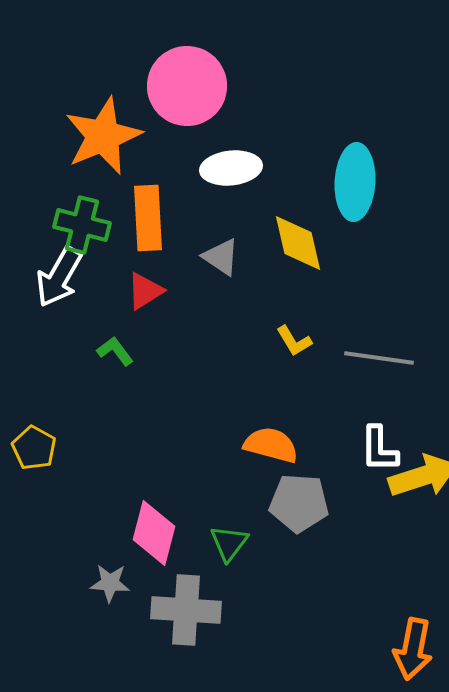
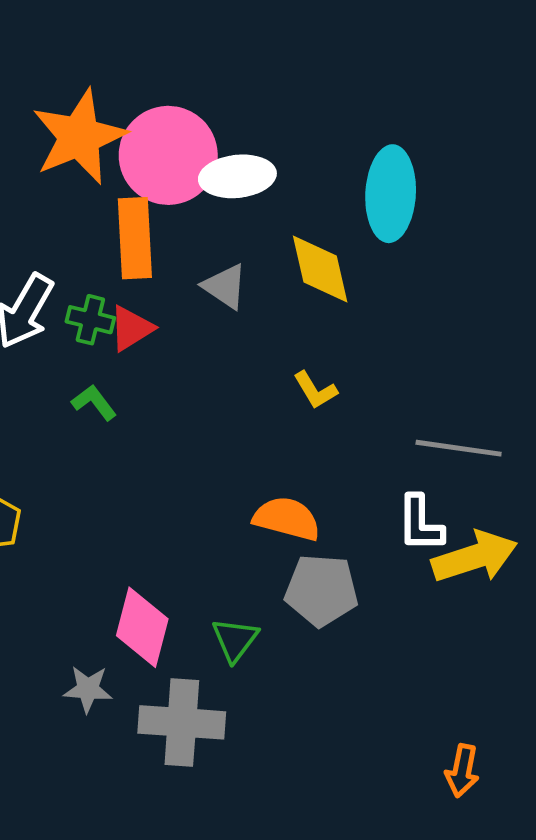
pink circle: (187, 86) -> (168, 155), moved
green cross: (82, 225) -> (90, 320), moved, size x0.7
gray line: (379, 358) -> (459, 448), moved
orange arrow: (413, 649) -> (462, 771), size x0.7

